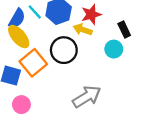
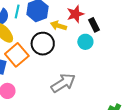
cyan line: (35, 12) -> (17, 11), turned 56
red star: (91, 14) -> (75, 14), moved

